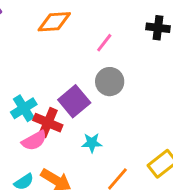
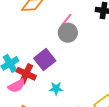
gray circle: (110, 82) -> (68, 33), moved

